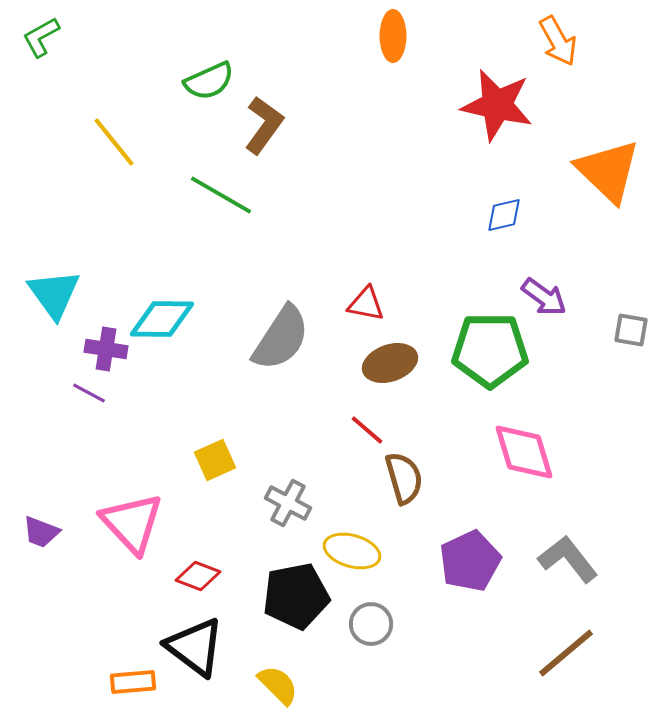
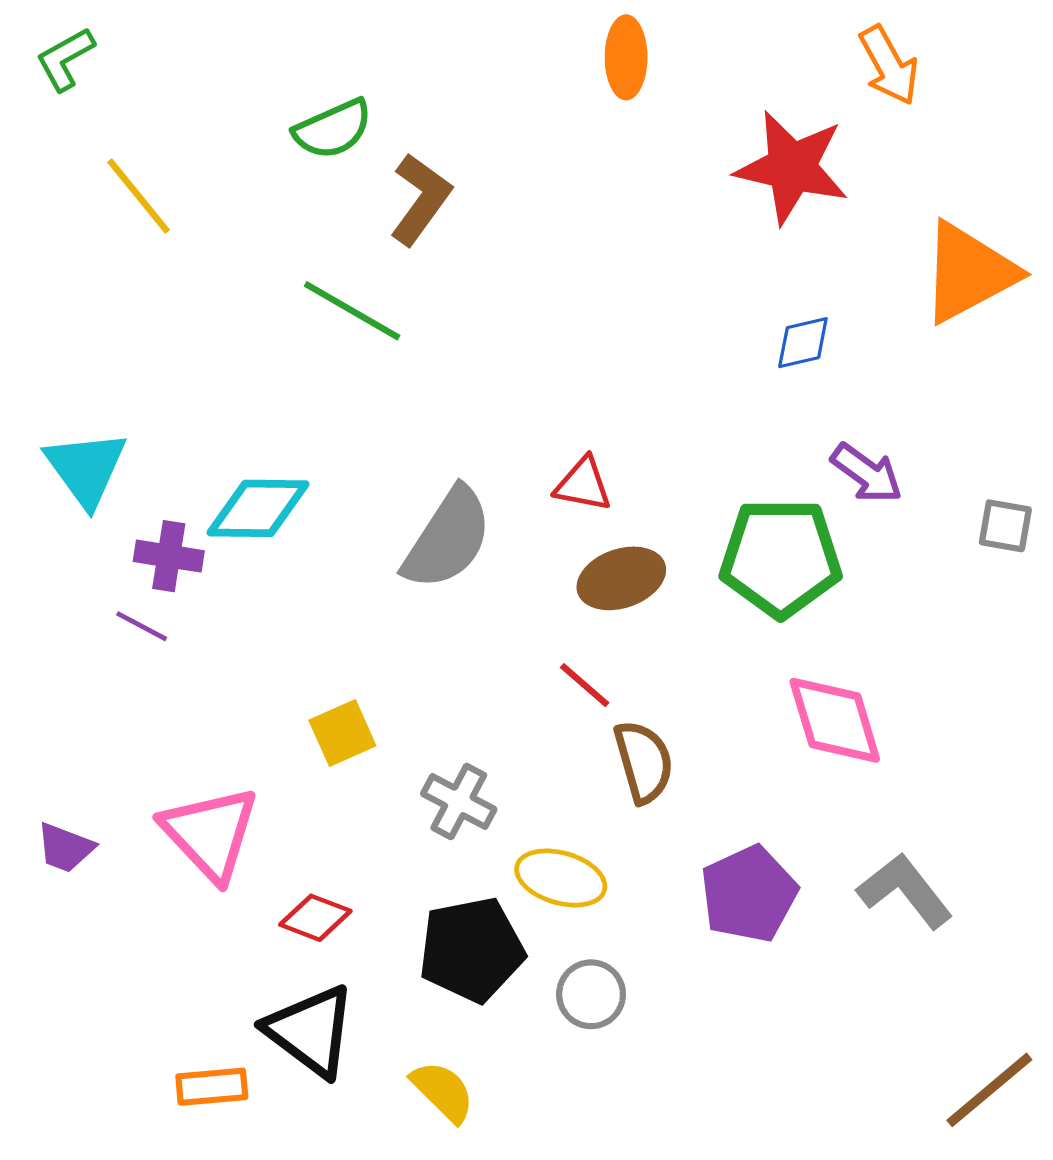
yellow line: (114, 142) -> (139, 196), moved
orange triangle: (608, 171) -> (969, 272), turned 48
brown line: (566, 653) -> (989, 1090), moved

